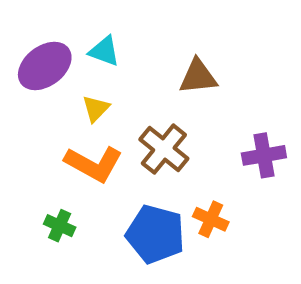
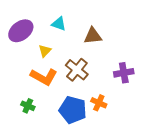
cyan triangle: (104, 51) -> (59, 24), moved

